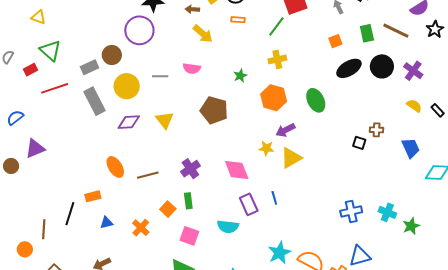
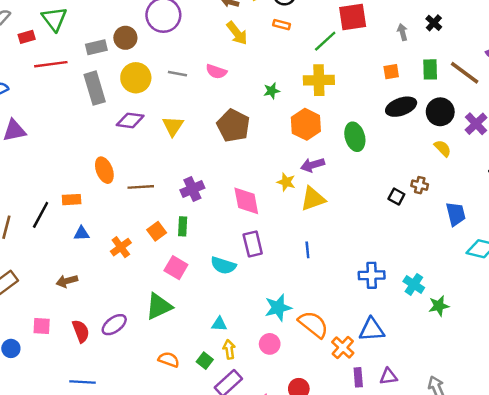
yellow cross: (277, 59) -> (319, 80), size x1.4
yellow semicircle: (414, 106) -> (443, 148), moved
blue line: (274, 198) -> (307, 250), moved

